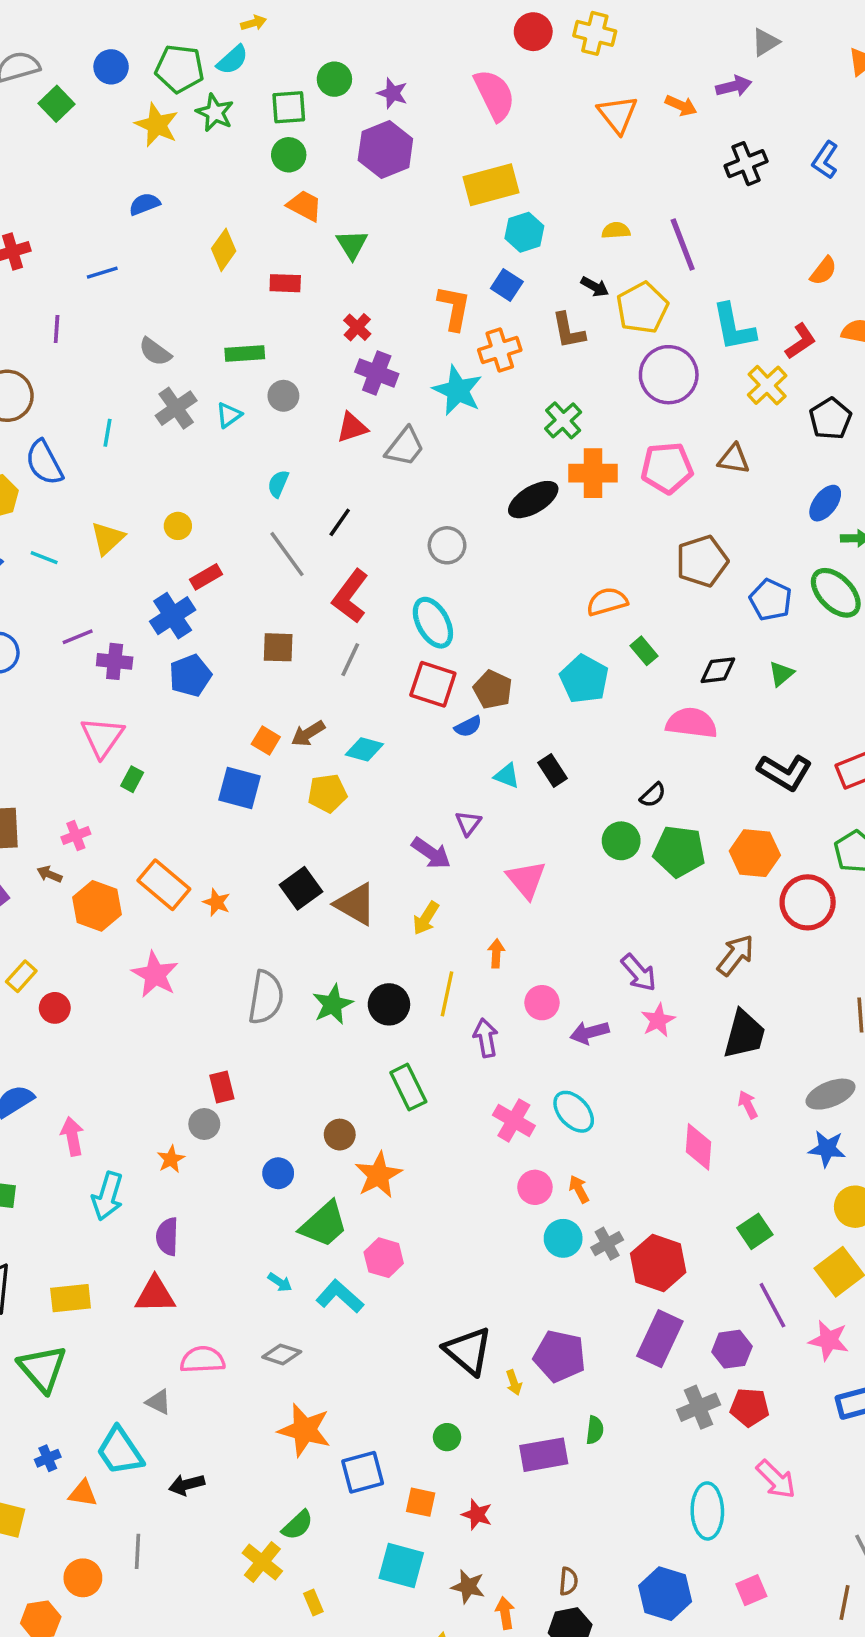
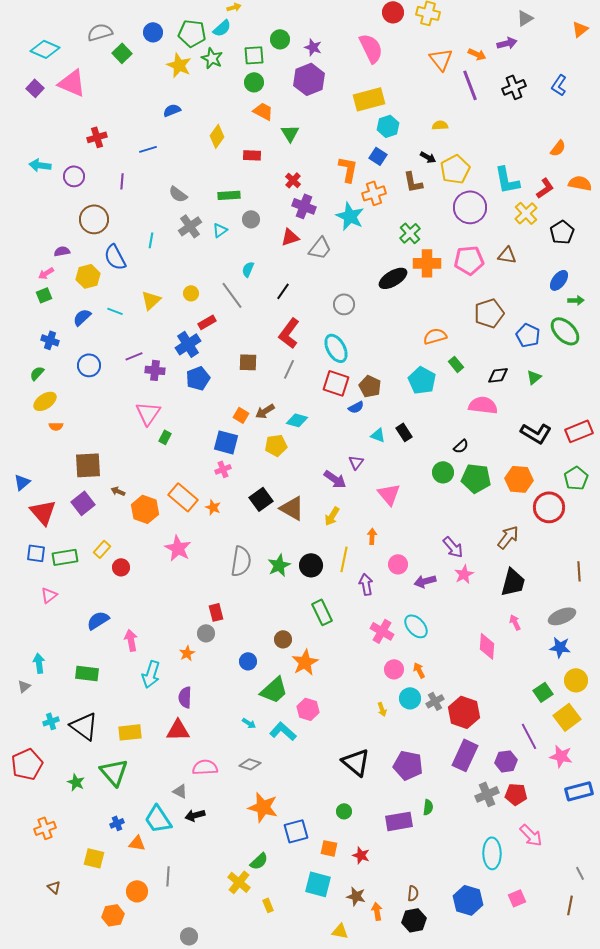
purple line: (683, 245) -> (470, 85), moved
gray line: (287, 554) -> (232, 295), moved
pink cross: (76, 836) -> (223, 469), moved
green square: (755, 1231) -> (543, 692), moved
yellow arrow: (514, 1383) -> (382, 709), moved
black arrow: (187, 1485) -> (195, 815), moved

